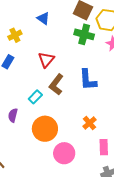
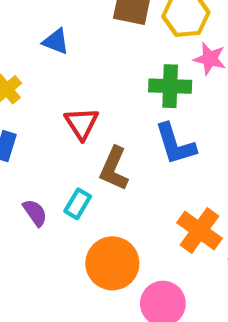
green cross: (84, 34) -> (170, 86), moved
purple semicircle: (13, 115) -> (35, 213), moved, turned 144
orange cross: (90, 123) -> (199, 230), size x1.5

